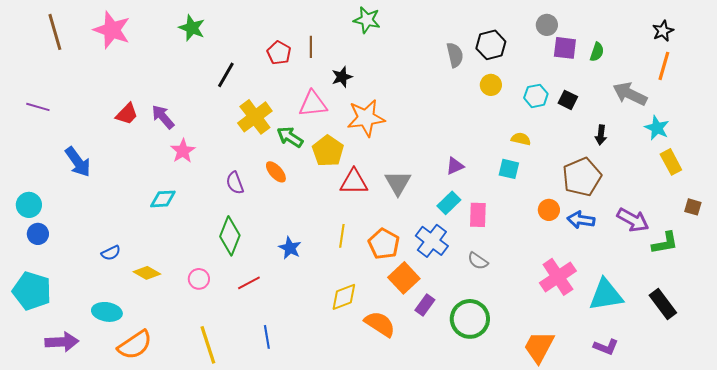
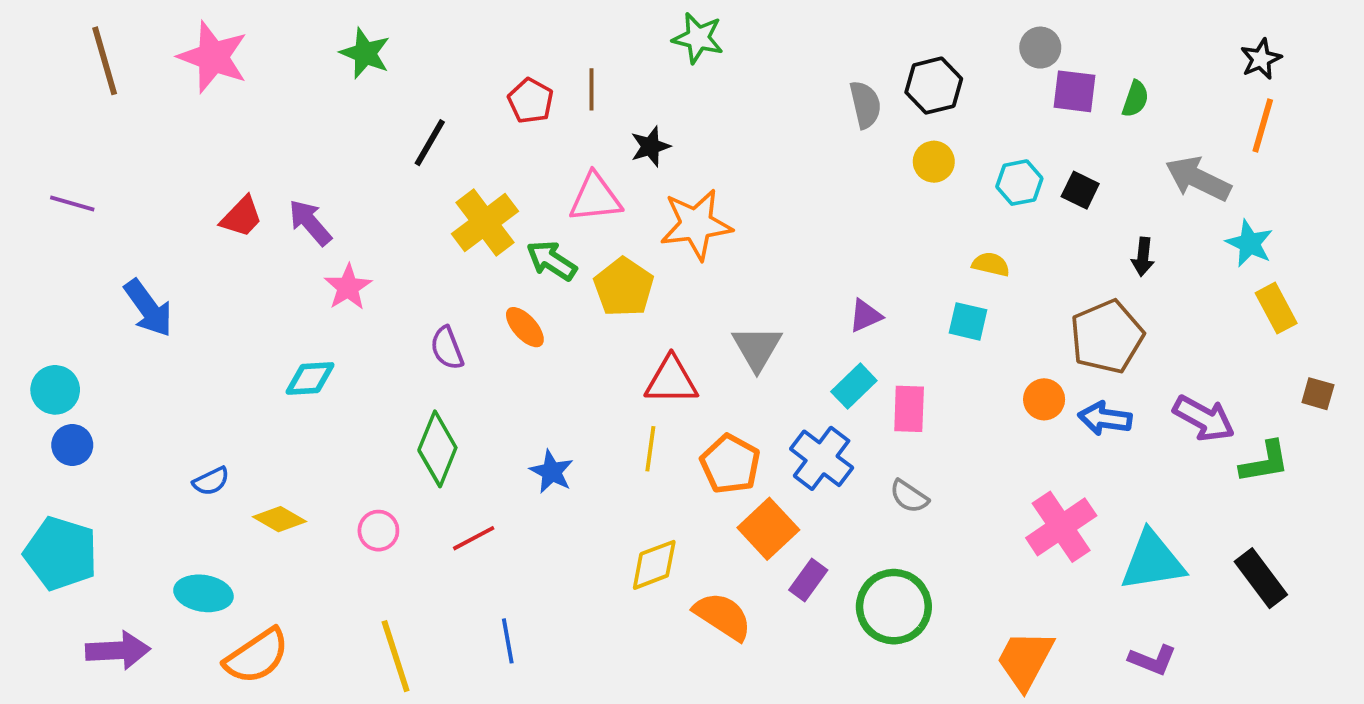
red triangle: (354, 182) -> (671, 380), moved

